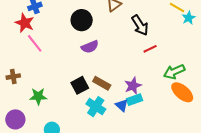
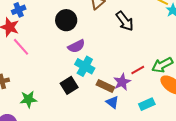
red line: (150, 49) -> (138, 70), moved
brown rectangle: (102, 83) -> (105, 86), moved
cyan rectangle: (135, 100) -> (147, 104), moved
cyan cross: (96, 107) -> (85, 66), moved

